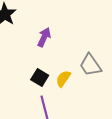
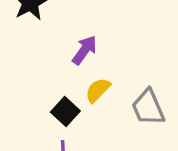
yellow semicircle: (63, 79) -> (98, 90), moved

